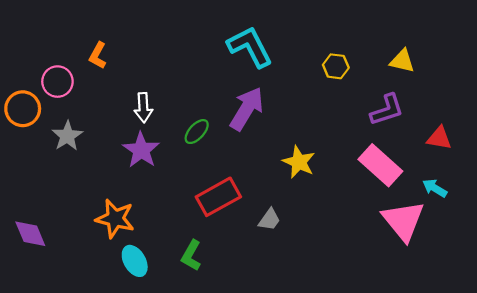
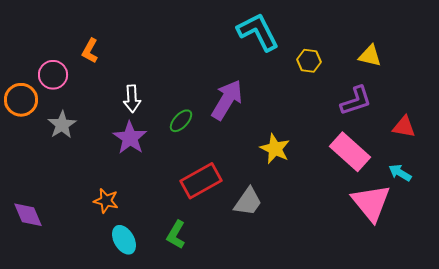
cyan L-shape: (250, 47) -> (258, 32), moved
orange star: (115, 219) -> (106, 201), size x0.7
gray trapezoid: (269, 220) -> (248, 202), size x1.4

